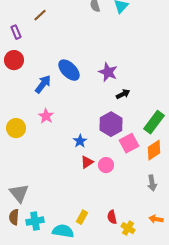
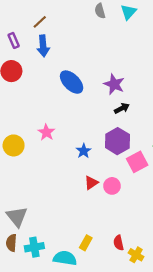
blue arrow: (43, 84) -> (43, 46), moved, turned 138
black arrow: (123, 94) -> (122, 108), moved
blue star: (80, 141) -> (84, 151), moved

